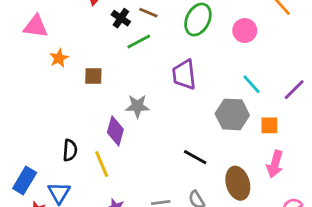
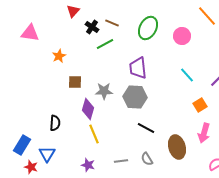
orange star: (59, 58) -> (59, 56), moved
brown square: (93, 76) -> (75, 82), moved
gray hexagon: (232, 114) -> (135, 97), moved
orange square: (269, 125) -> (200, 105), turned -32
yellow line: (102, 164) -> (94, 134), moved

